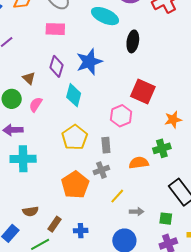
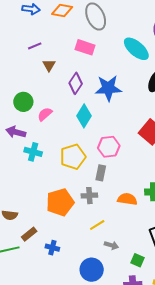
brown triangle: (29, 78) -> (49, 65), moved
pink hexagon: (121, 116) -> (109, 147), moved
cyan cross: (23, 159) -> (33, 152), moved, size x0.7

